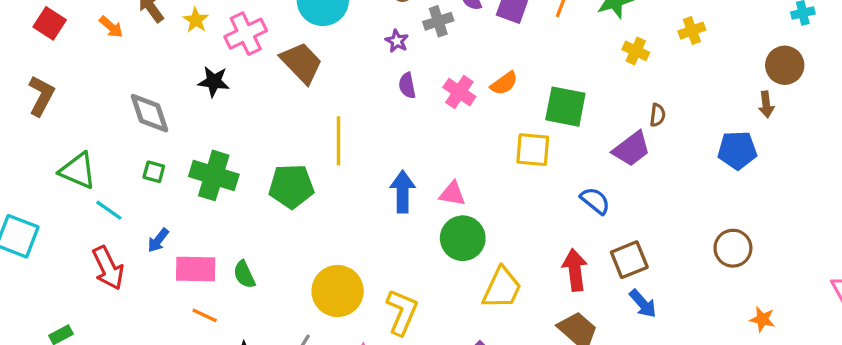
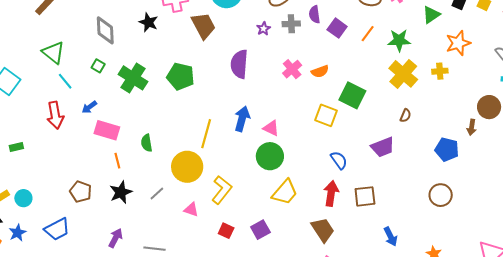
yellow cross: (636, 51) -> (403, 74), size x1.8
purple semicircle: (407, 85) -> (239, 64), moved, size x1.8
yellow line: (339, 141) -> (206, 134), moved
purple trapezoid: (632, 149) -> (383, 147), moved
green pentagon: (291, 186) -> (180, 76), moved
blue semicircle: (595, 201) -> (339, 160), moved
brown circle: (733, 248) -> (441, 195), moved
green semicircle: (244, 274) -> (147, 143), moved
blue arrow: (643, 304) -> (390, 237), moved
orange line: (205, 315) -> (117, 161), moved, turned 35

